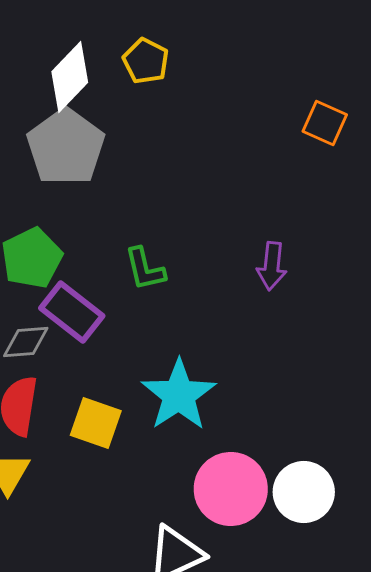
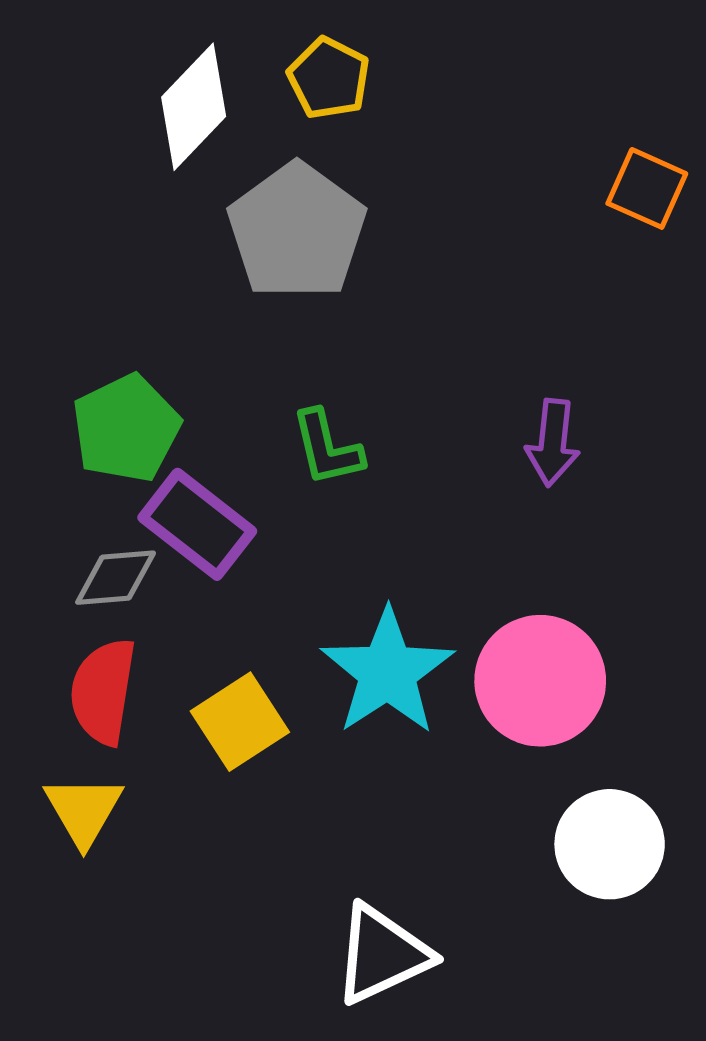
gray pentagon: (66, 147) -> (297, 231), moved
yellow square: (96, 423) -> (240, 722), turned 38
pink circle: (231, 489) -> (540, 681), moved

